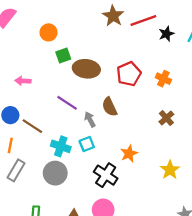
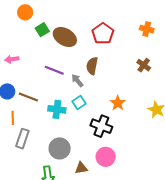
brown ellipse: (86, 69) -> (65, 37), turned 35
orange cross: (163, 79) -> (147, 29), moved
brown semicircle: (110, 107) -> (92, 66), turned 48
gray circle: (55, 173) -> (60, 148), moved

